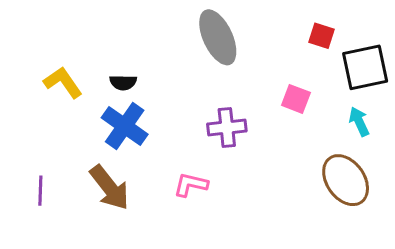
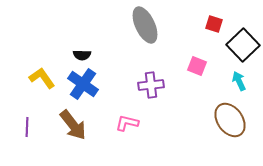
black square: (365, 67) -> (243, 45), turned -32
yellow L-shape: (63, 82) -> (42, 78), moved

